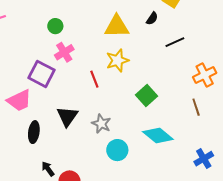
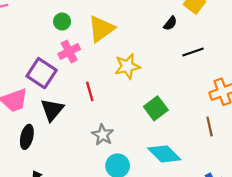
yellow triangle: (117, 26) -> (101, 29), moved, turned -40
red line: (94, 79) -> (90, 91), moved
black triangle: (67, 116) -> (52, 110), moved

